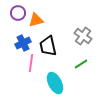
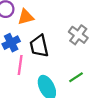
green line: (81, 64) -> (76, 77), moved

